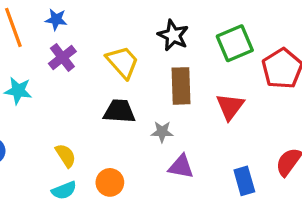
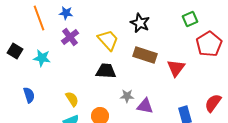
green square: (235, 43) -> (190, 19), moved, size x0.7
brown rectangle: (181, 86) -> (145, 55), turned -70
gray star: (162, 132) -> (127, 96), moved

